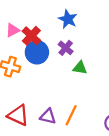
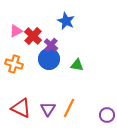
purple cross: (66, 48) -> (51, 45), moved
blue circle: (37, 52) -> (49, 59), moved
purple triangle: (48, 116) -> (48, 109), turned 49

